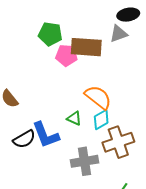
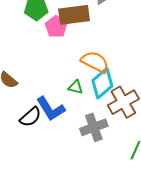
pink pentagon: (67, 55) -> (56, 27), turned -30
cyan diamond: (101, 120) -> (102, 83), size x1.4

